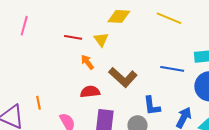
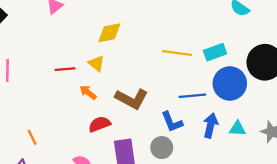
yellow line: (169, 18) -> (177, 53), moved
blue line: (172, 69) -> (192, 96), moved
orange line: (38, 103) -> (32, 137), moved

